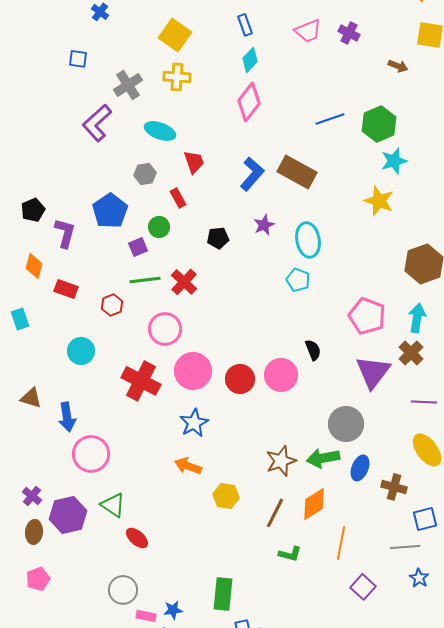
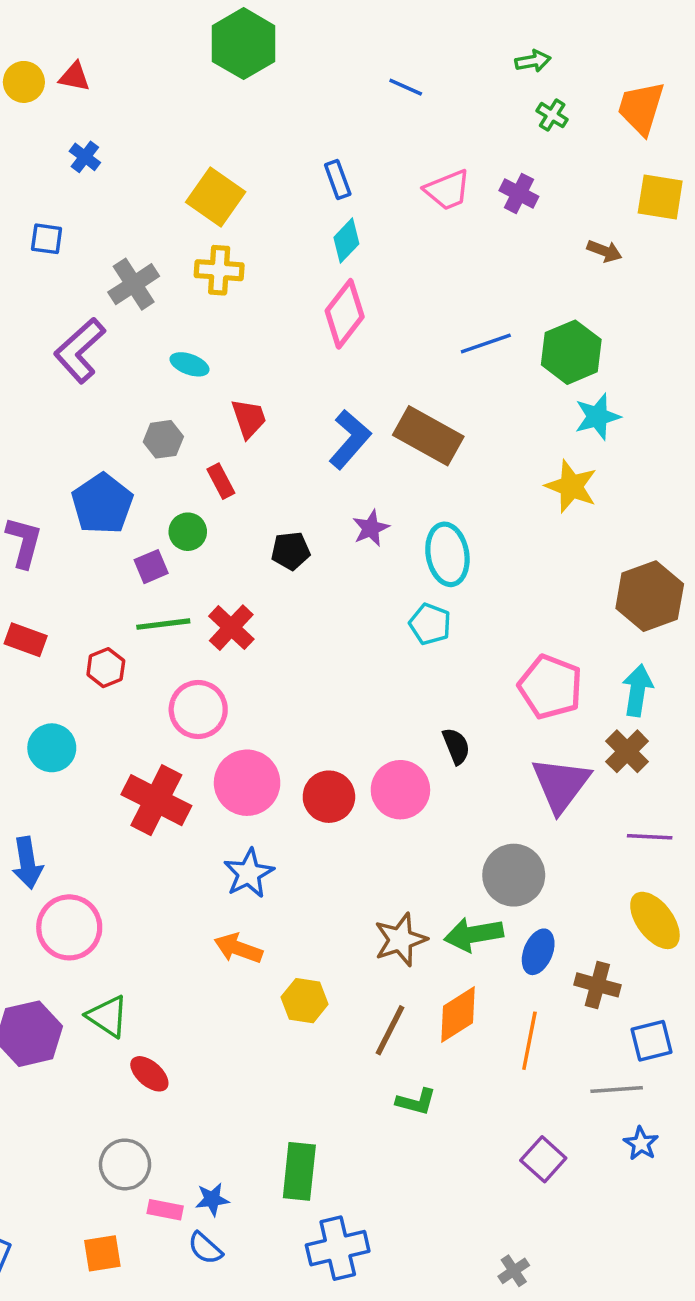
cyan ellipse: (160, 131) -> (189, 364), size x0.7
orange line: (341, 543) -> (529, 1041), moved

